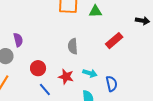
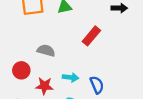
gray semicircle: (73, 46) -> (46, 50), turned 119
red circle: (38, 68) -> (21, 70), moved

